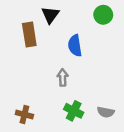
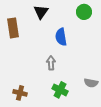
brown rectangle: (29, 34) -> (13, 28), moved
gray semicircle: (106, 112) -> (91, 83), moved

